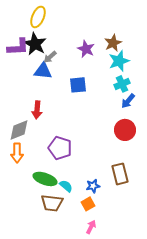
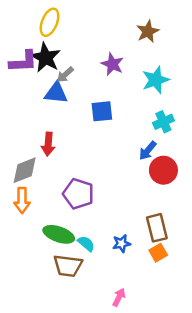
brown star: (113, 43) -> (148, 31), moved
cyan cross: (122, 84) -> (163, 122), moved
blue arrow: (128, 101) -> (148, 151), moved
orange square: (88, 204) -> (158, 253), moved

